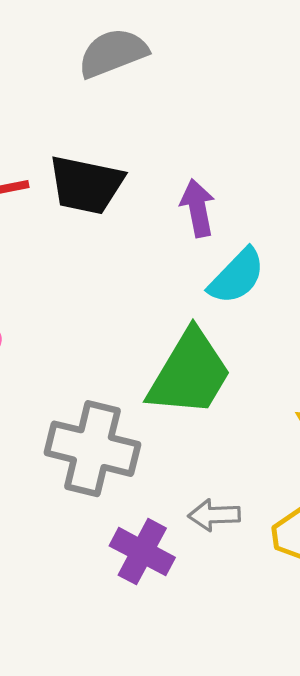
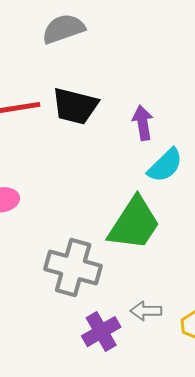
gray semicircle: (113, 53) -> (63, 29), moved
purple cross: (142, 552) -> (101, 332), turned 30

